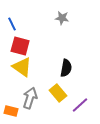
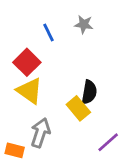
blue line: (12, 24) -> (49, 33), moved
red square: (20, 46) -> (27, 62), turned 30
yellow rectangle: (58, 93) -> (78, 108), moved

